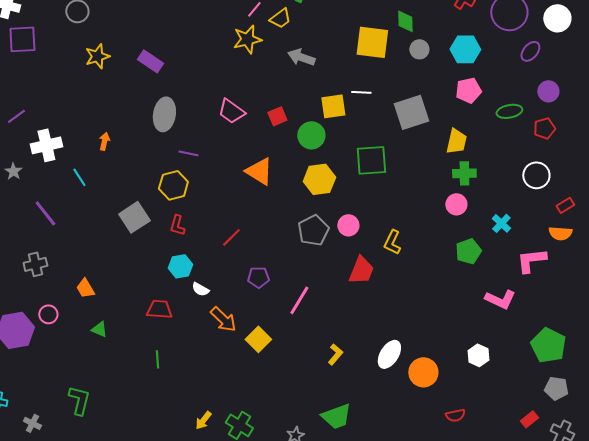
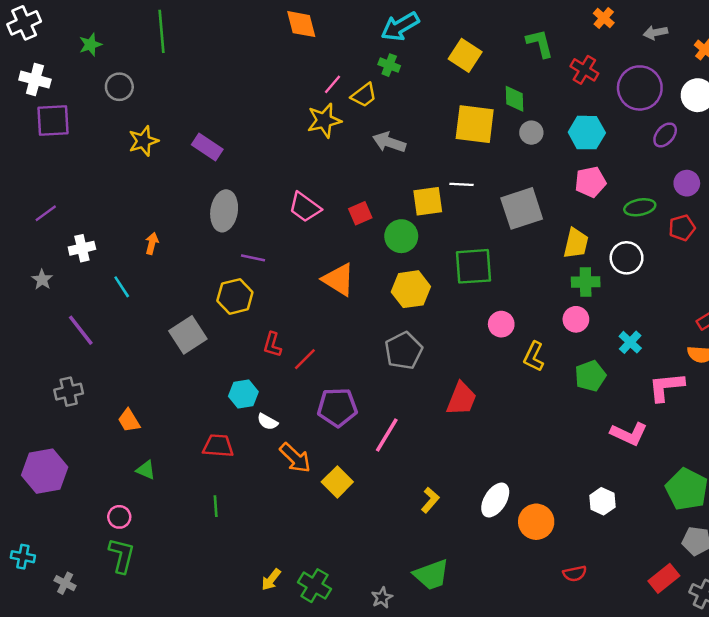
white cross: (46, 145) -> (82, 248), size x0.7
white circle: (536, 175) -> (627, 258), moved
red L-shape: (177, 225) -> (272, 345), moved
pink circle: (348, 225) -> (501, 324), moved
yellow L-shape: (392, 242) -> (534, 357), moved
purple pentagon: (258, 277) -> (337, 407), size x1.5
pink circle: (48, 314) -> (119, 517), moved
red rectangle: (529, 419) -> (664, 578), size x1.4

